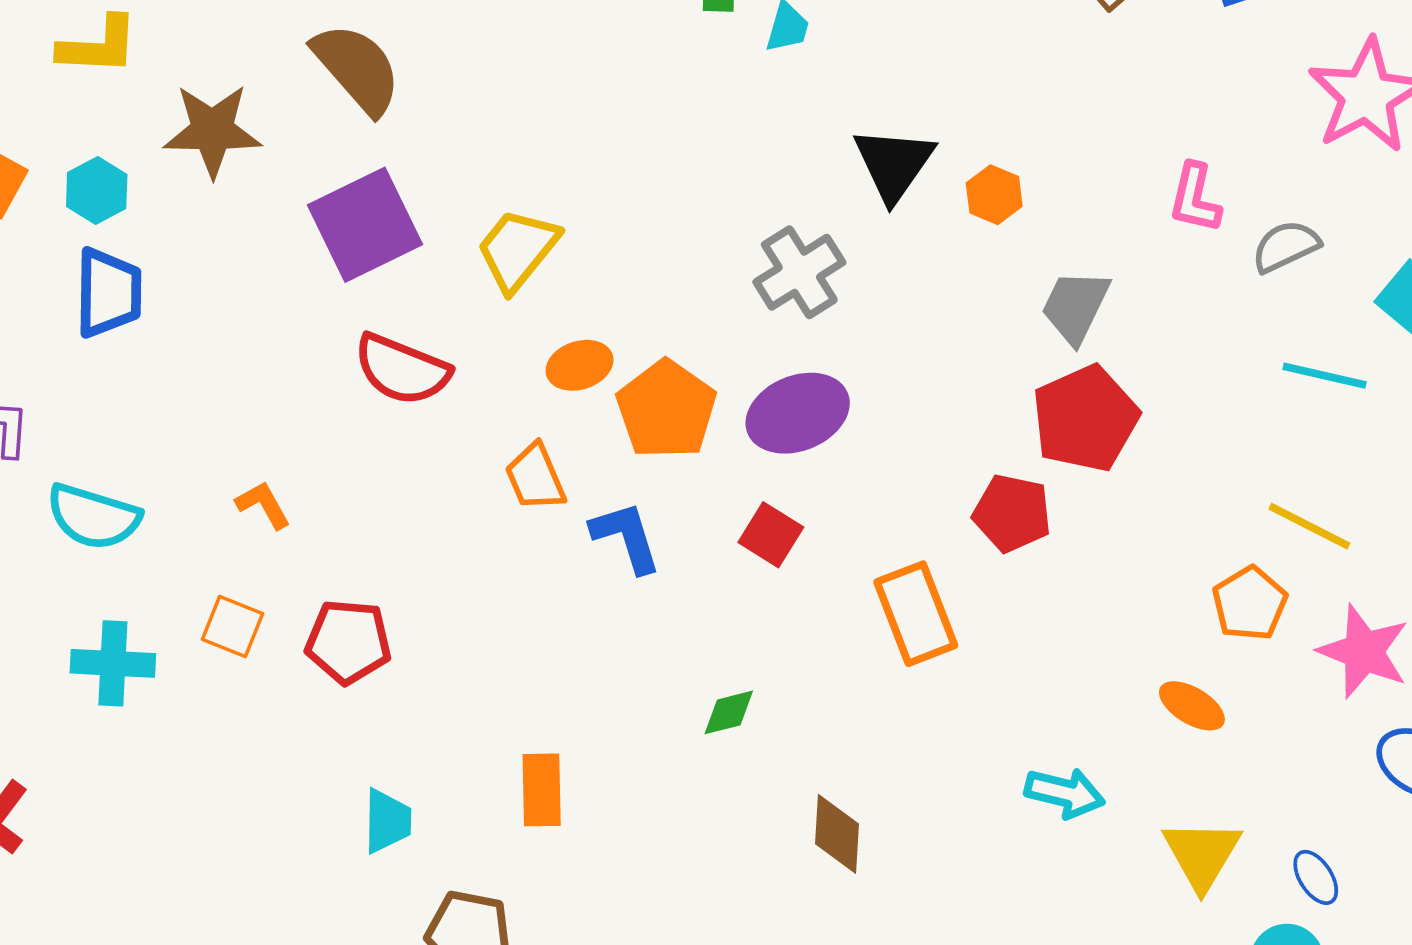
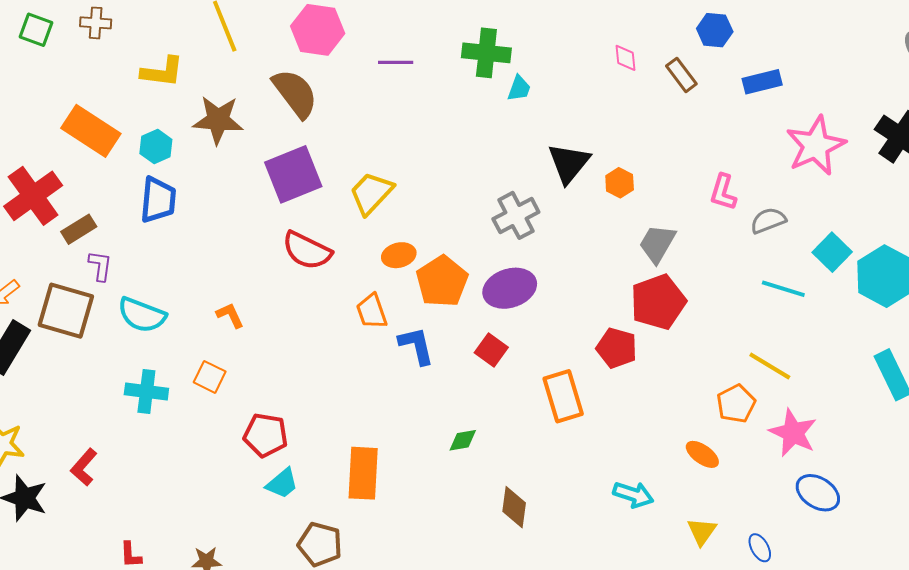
red pentagon: (348, 642) -> (266, 435), moved
orange rectangle: (542, 790) -> (363, 473), size x1.4
cyan trapezoid: (387, 821) -> (282, 483), turned 45
yellow triangle: (1202, 854) -> (702, 532), size x0.7

